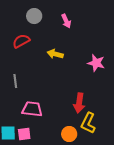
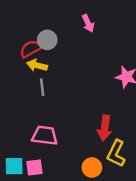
gray circle: (34, 16) -> (47, 40), moved
yellow arrow: (55, 54) -> (37, 65), moved
gray line: (15, 81) -> (42, 87), moved

